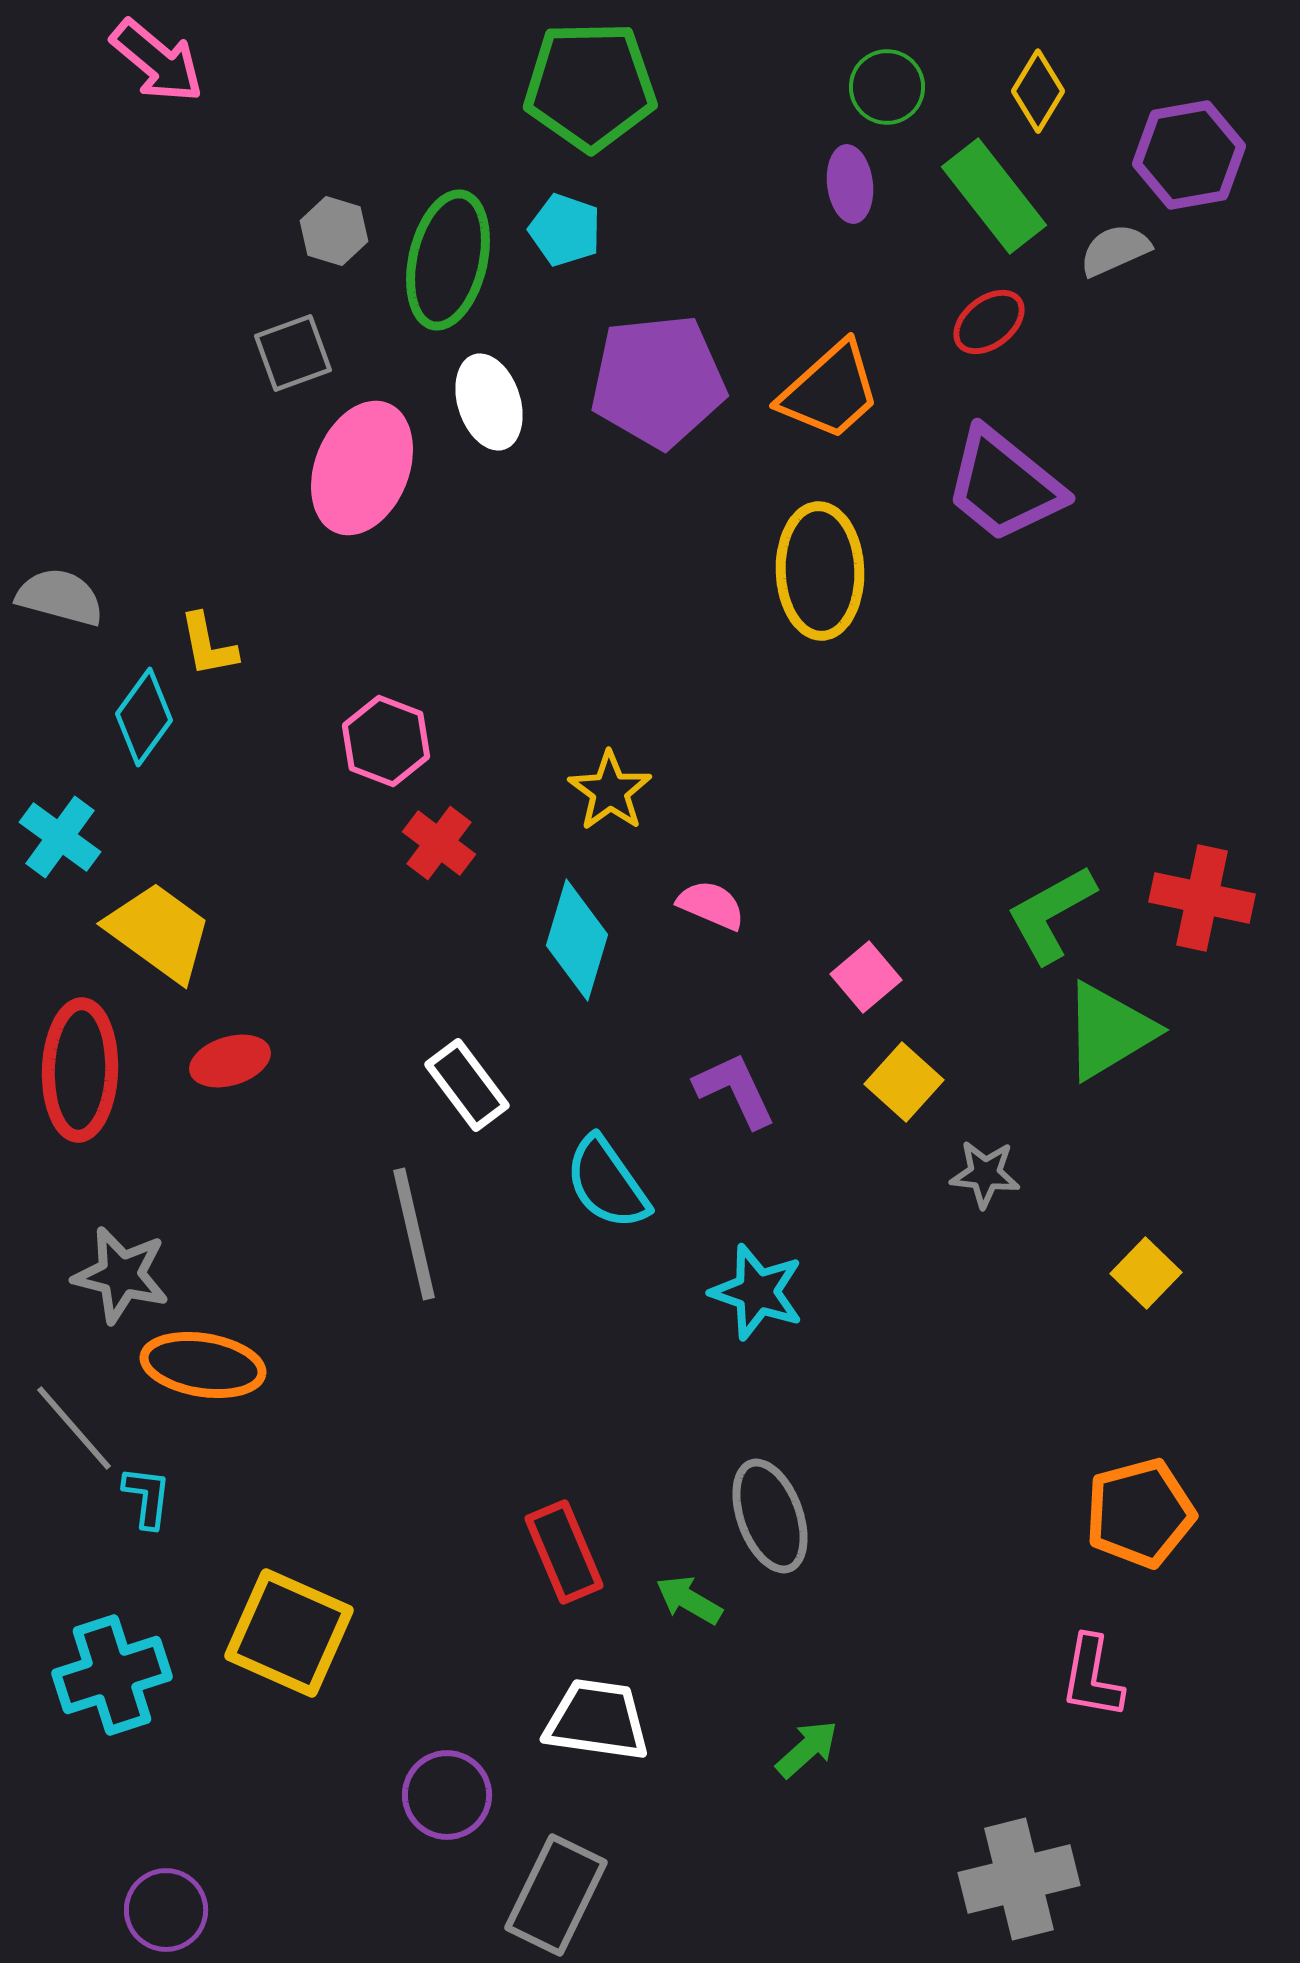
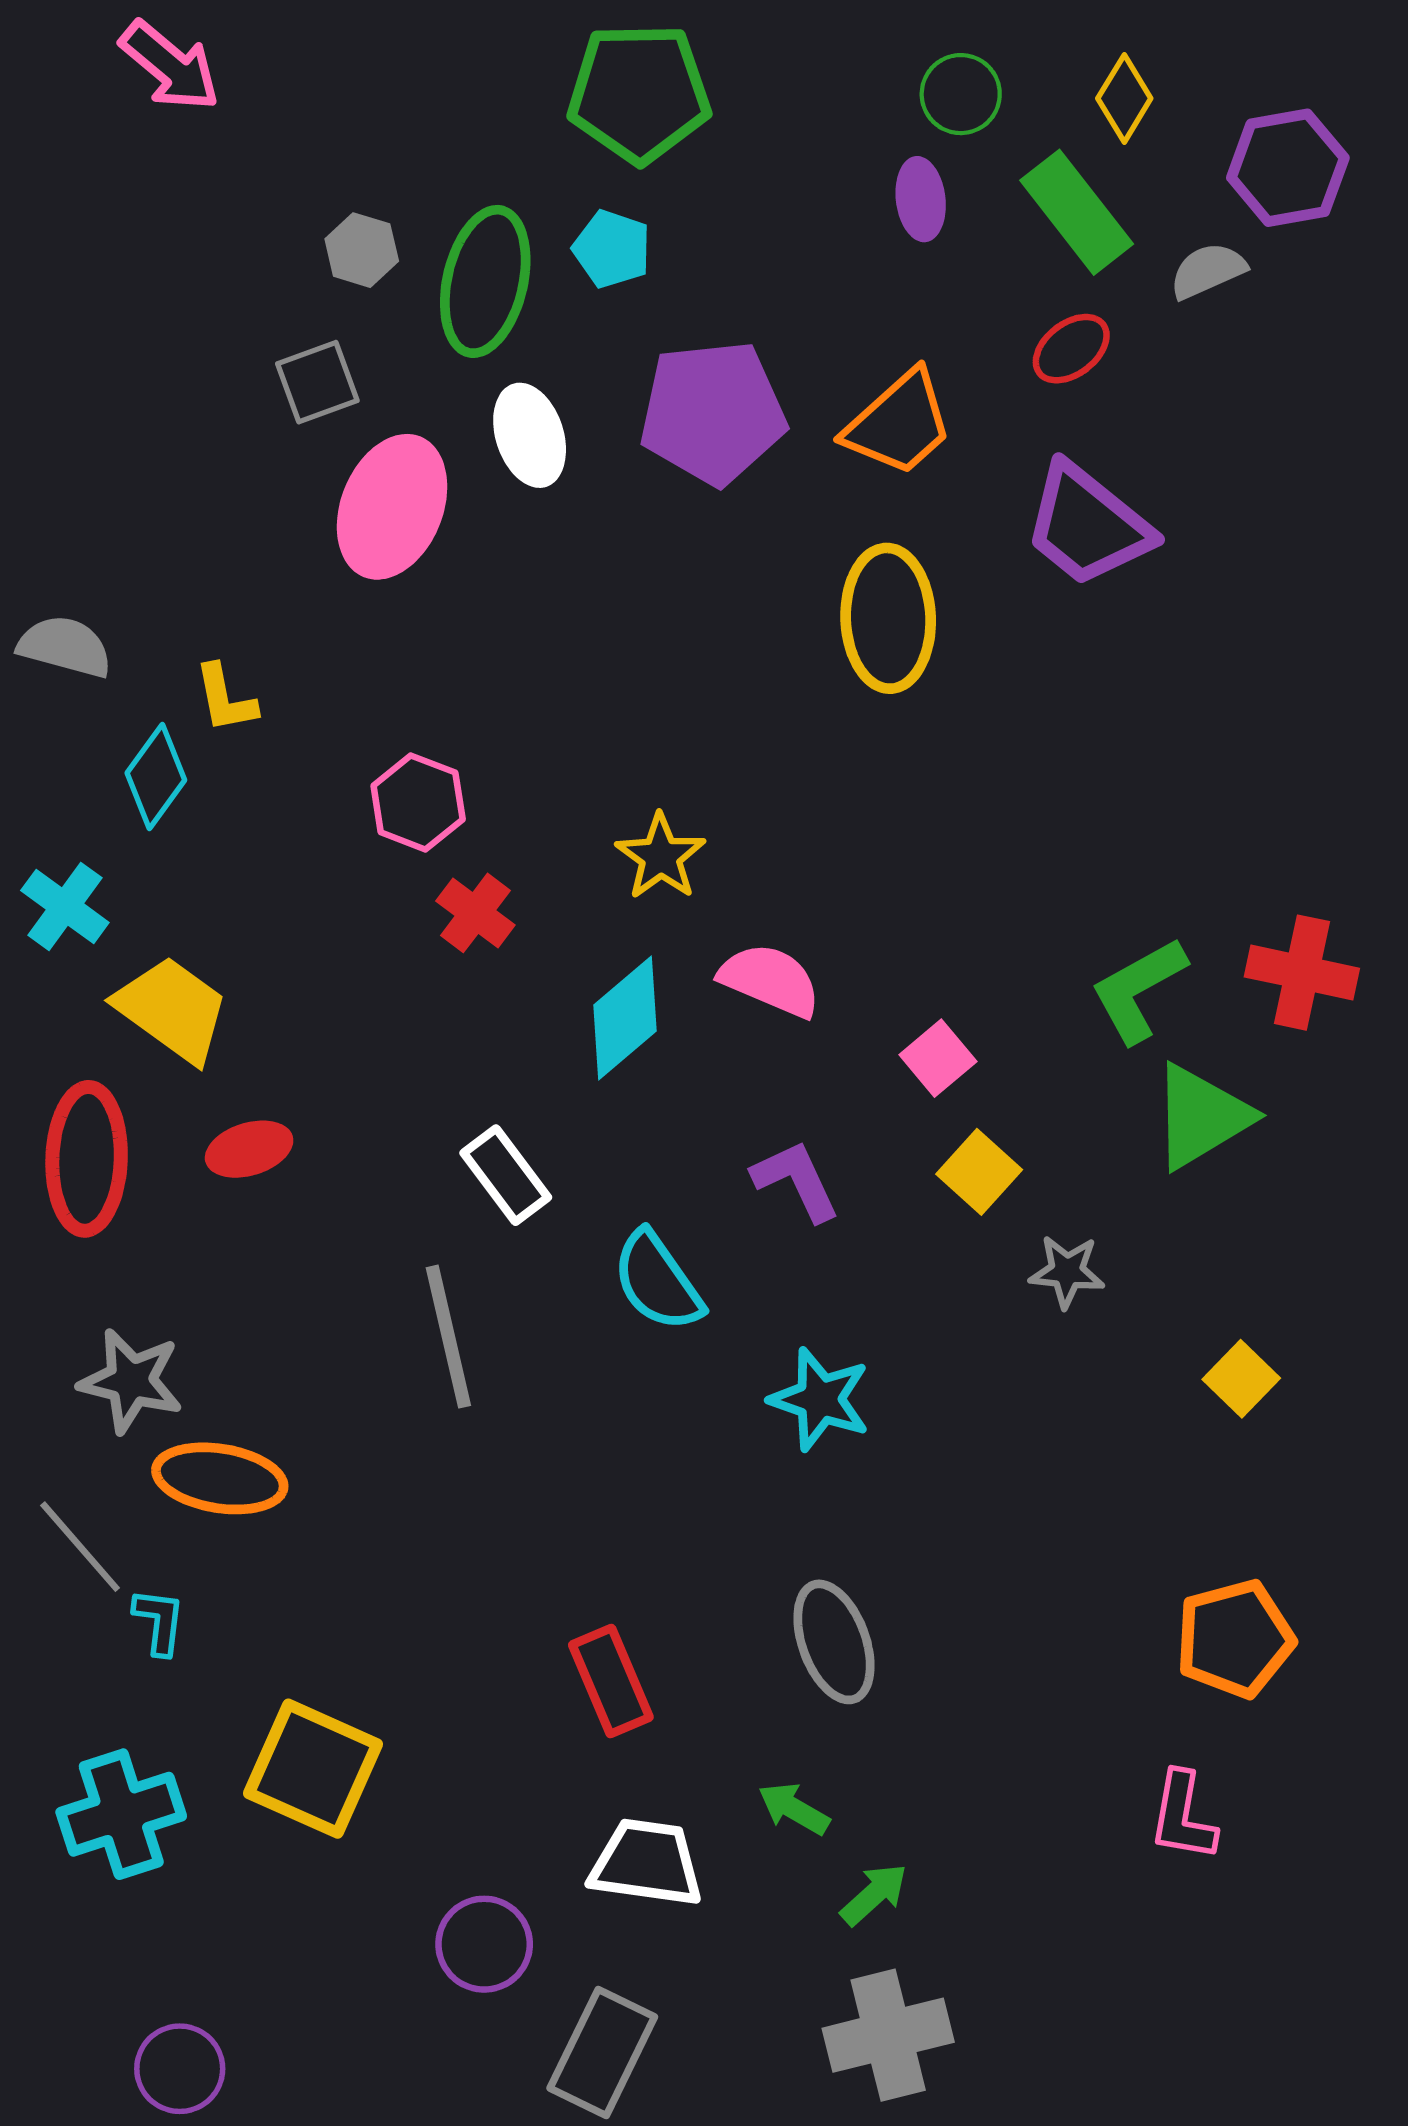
pink semicircle: (711, 905) -> (770, 980), size x1.4
cyan diamond: (577, 940) -> (625, 1018), turned 33
green arrow: (689, 1600) -> (794, 1809), moved
gray cross: (1019, 1879) -> (888, 2035), moved

